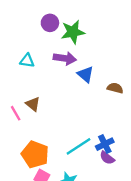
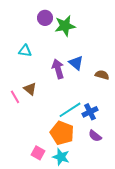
purple arrow: (65, 58) -> (58, 69), moved, turned -114
blue cross: (105, 144) -> (90, 112), moved
cyan line: (79, 146) -> (70, 110), moved
orange pentagon: (35, 154) -> (62, 133), moved

